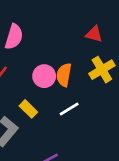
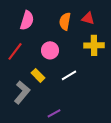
yellow cross: (102, 70) -> (94, 45), turned 30
orange semicircle: (64, 75) -> (65, 21), moved

